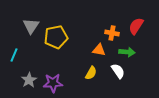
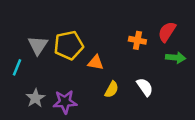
gray triangle: (31, 26) -> (38, 45), moved
orange triangle: (99, 50) -> (96, 62), moved
green arrow: (127, 52) -> (176, 58), moved

